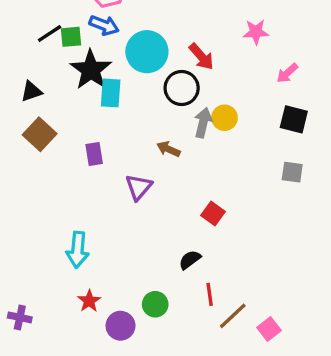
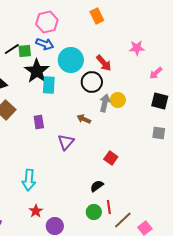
green circle: (155, 304) -> (94, 212), moved

